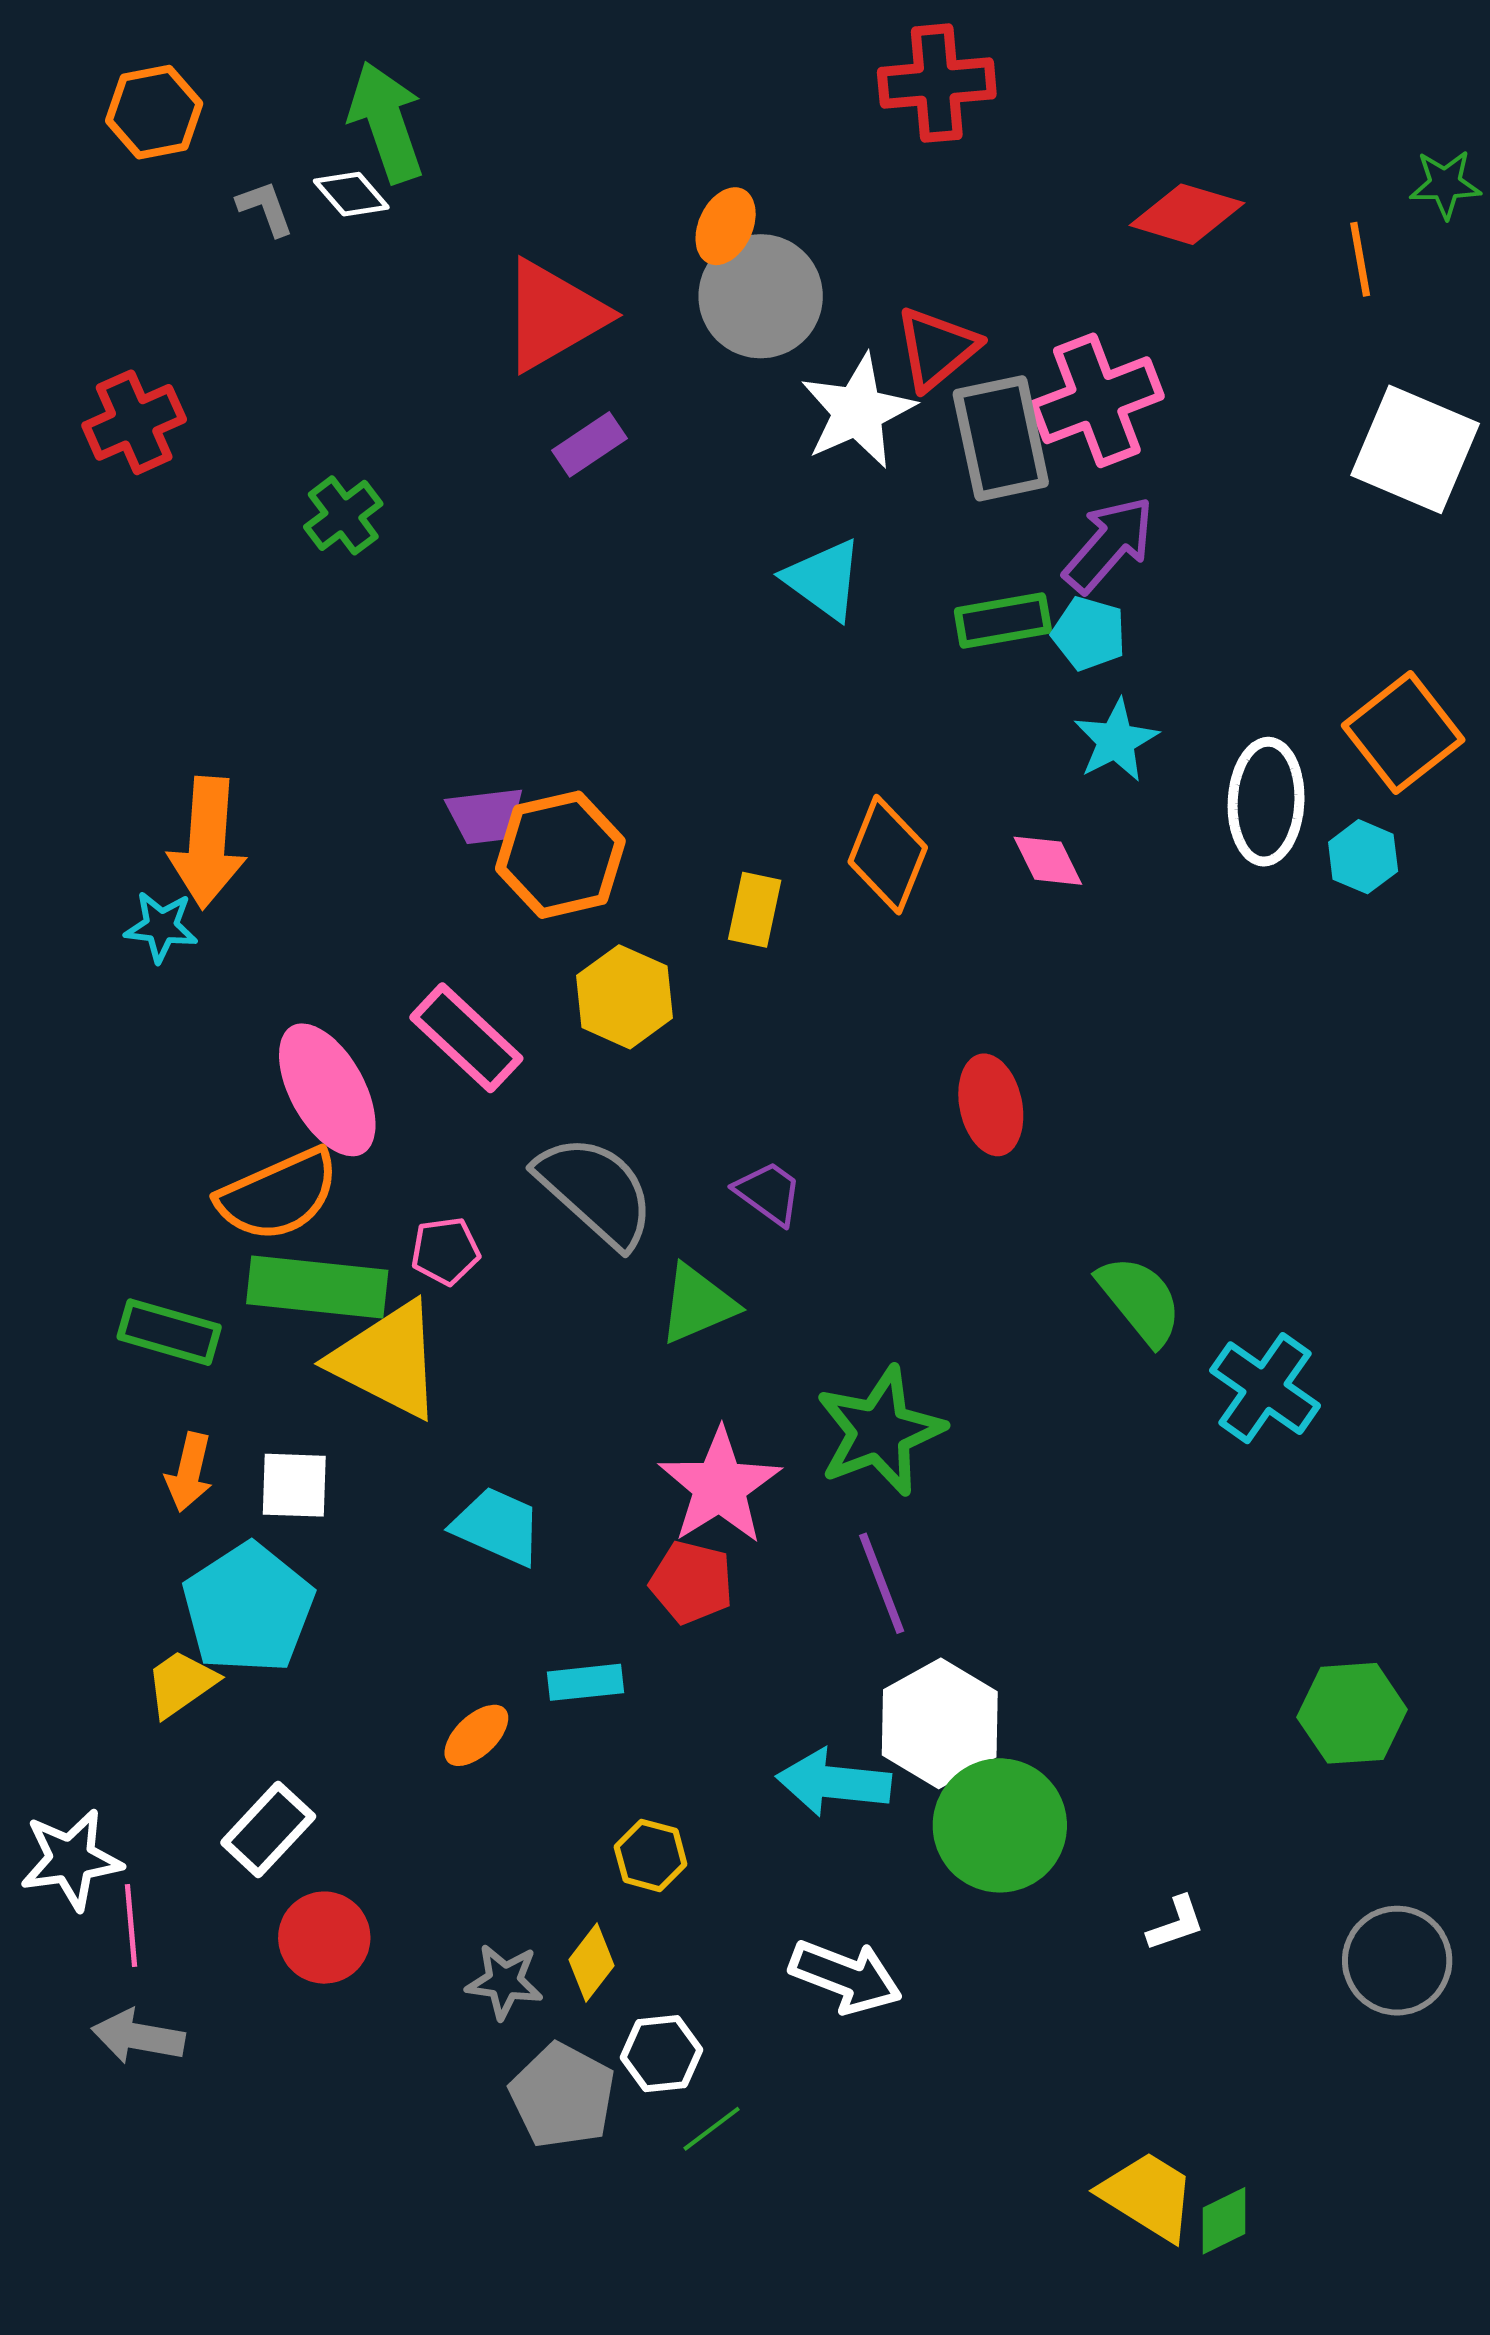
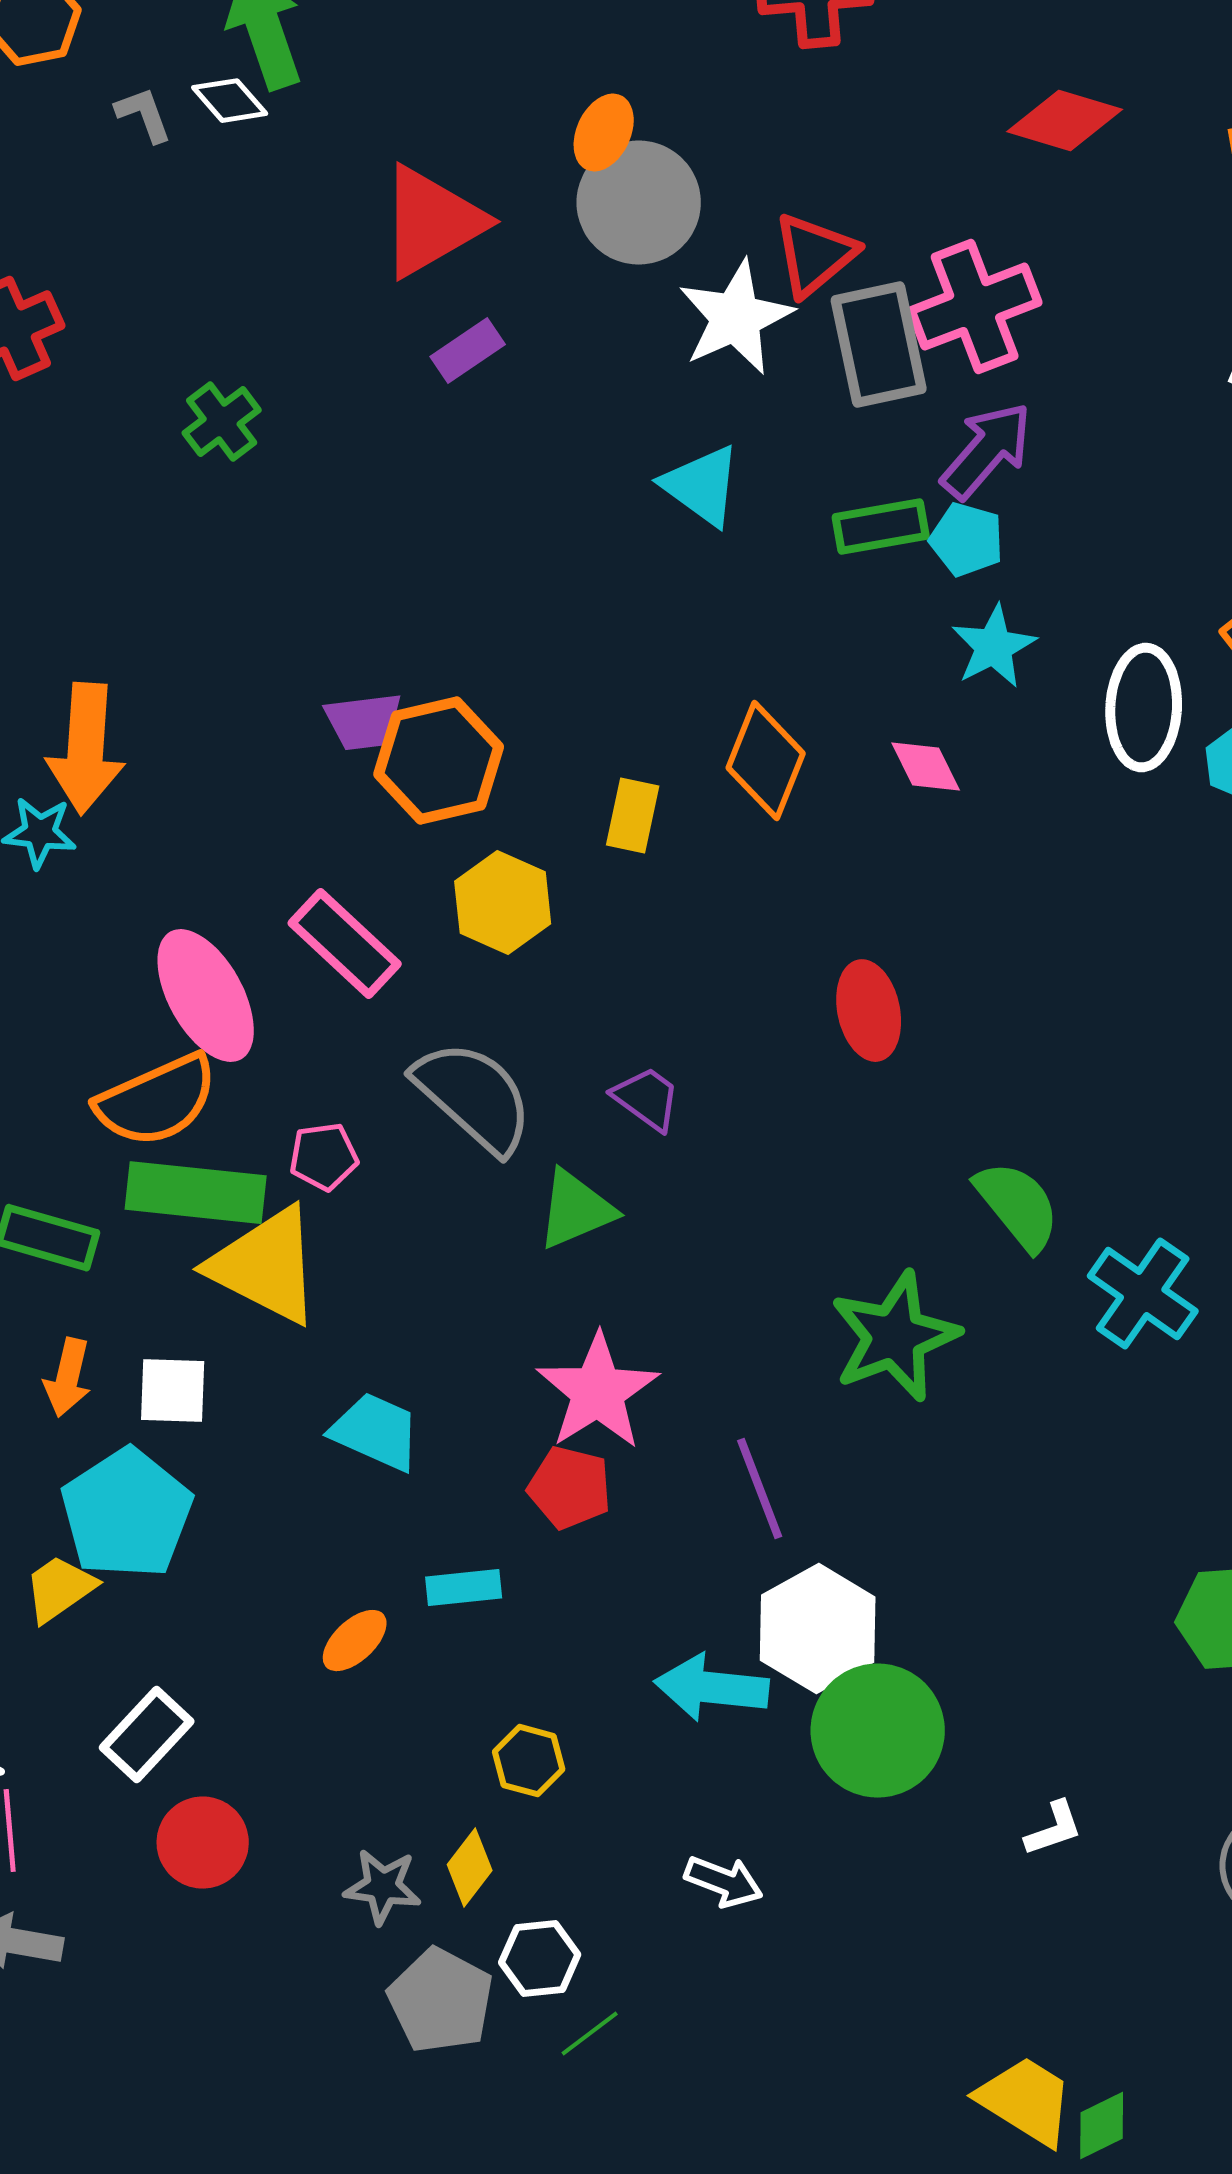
green star: (880, 1431) -> (895, 1337), moved
white arrow: (846, 1977) -> (724, 1882), size x0.7

